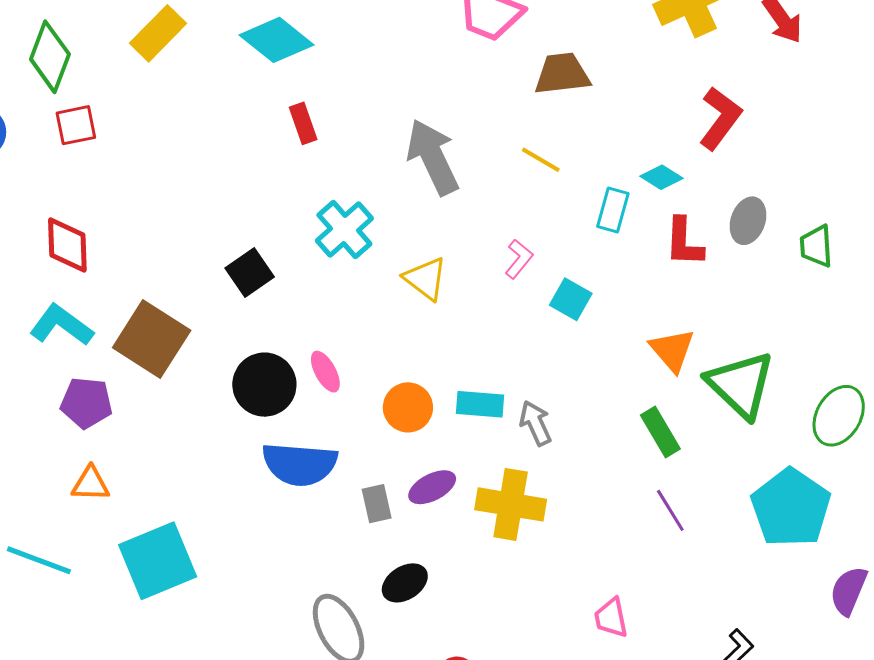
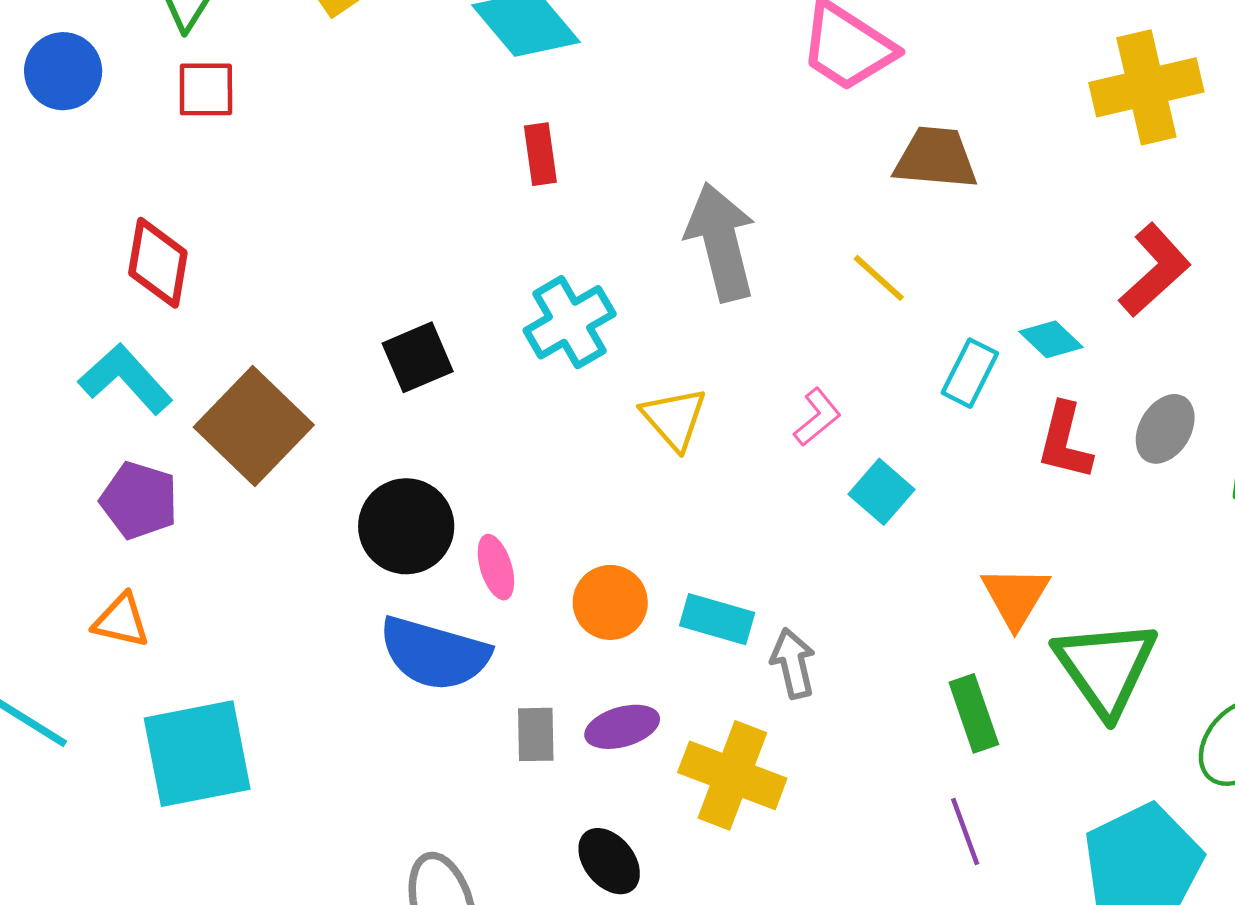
pink ellipse: (325, 372) -> (496, 567), moved
black ellipse: (405, 583) -> (609, 861), moved, turned 72

